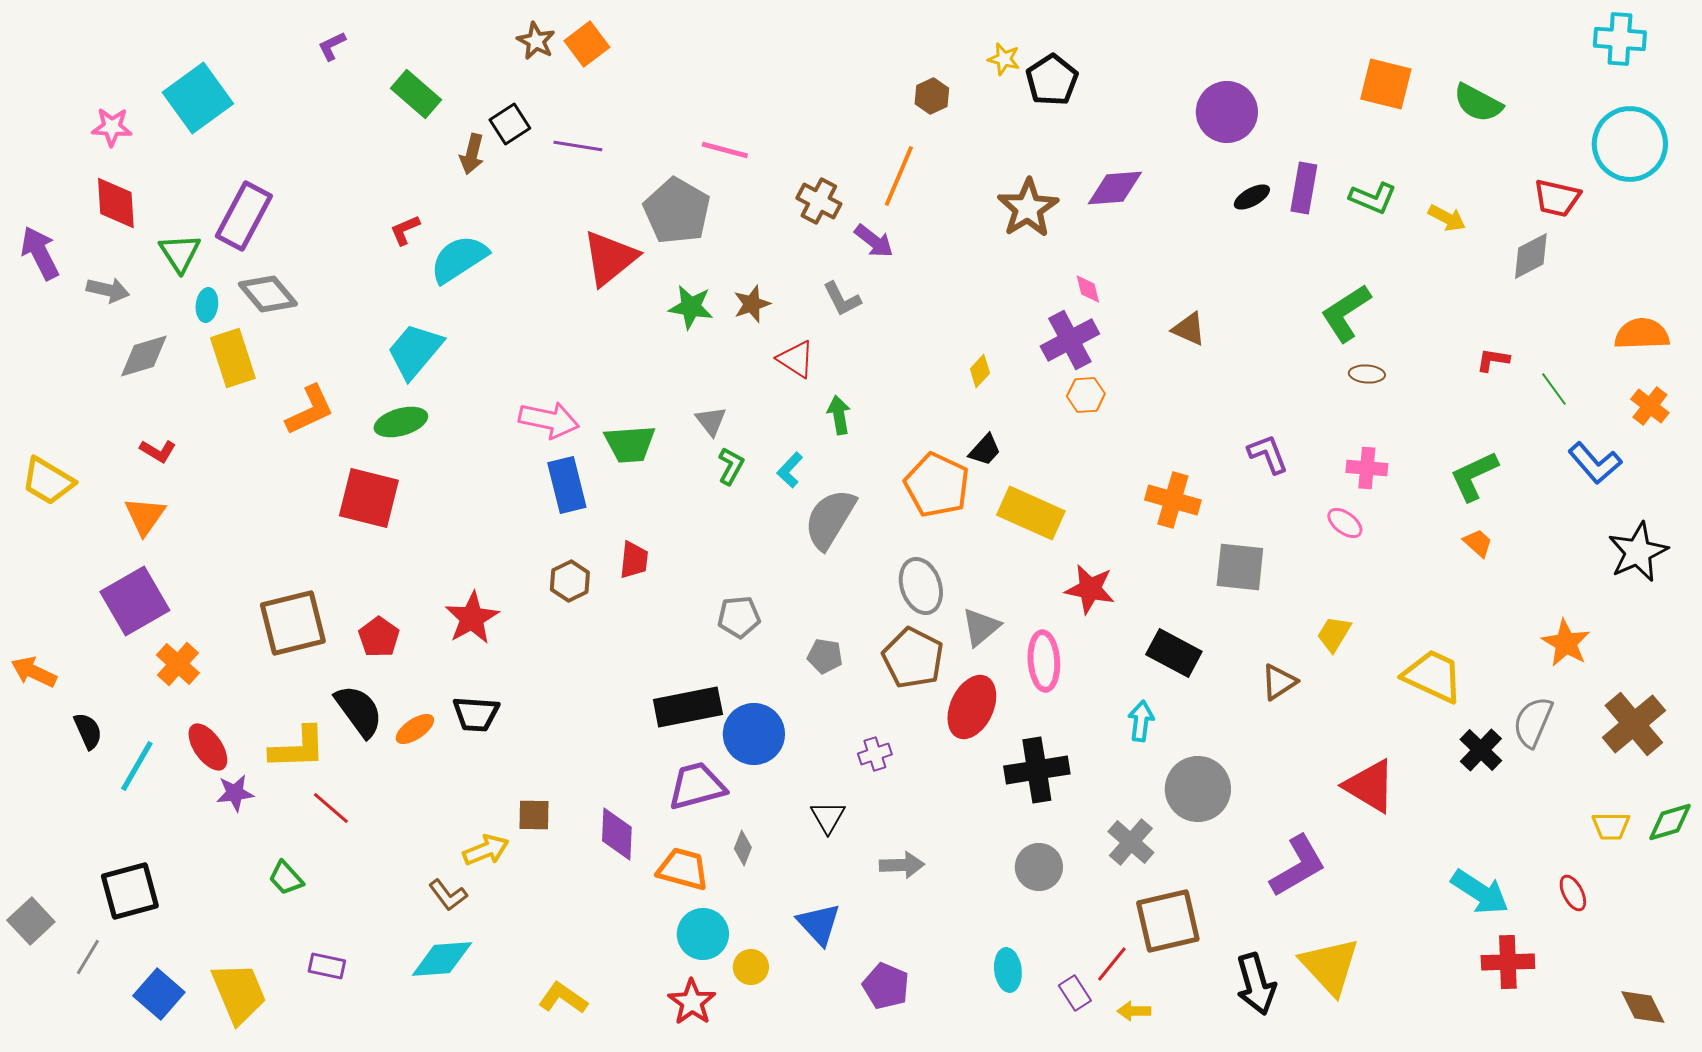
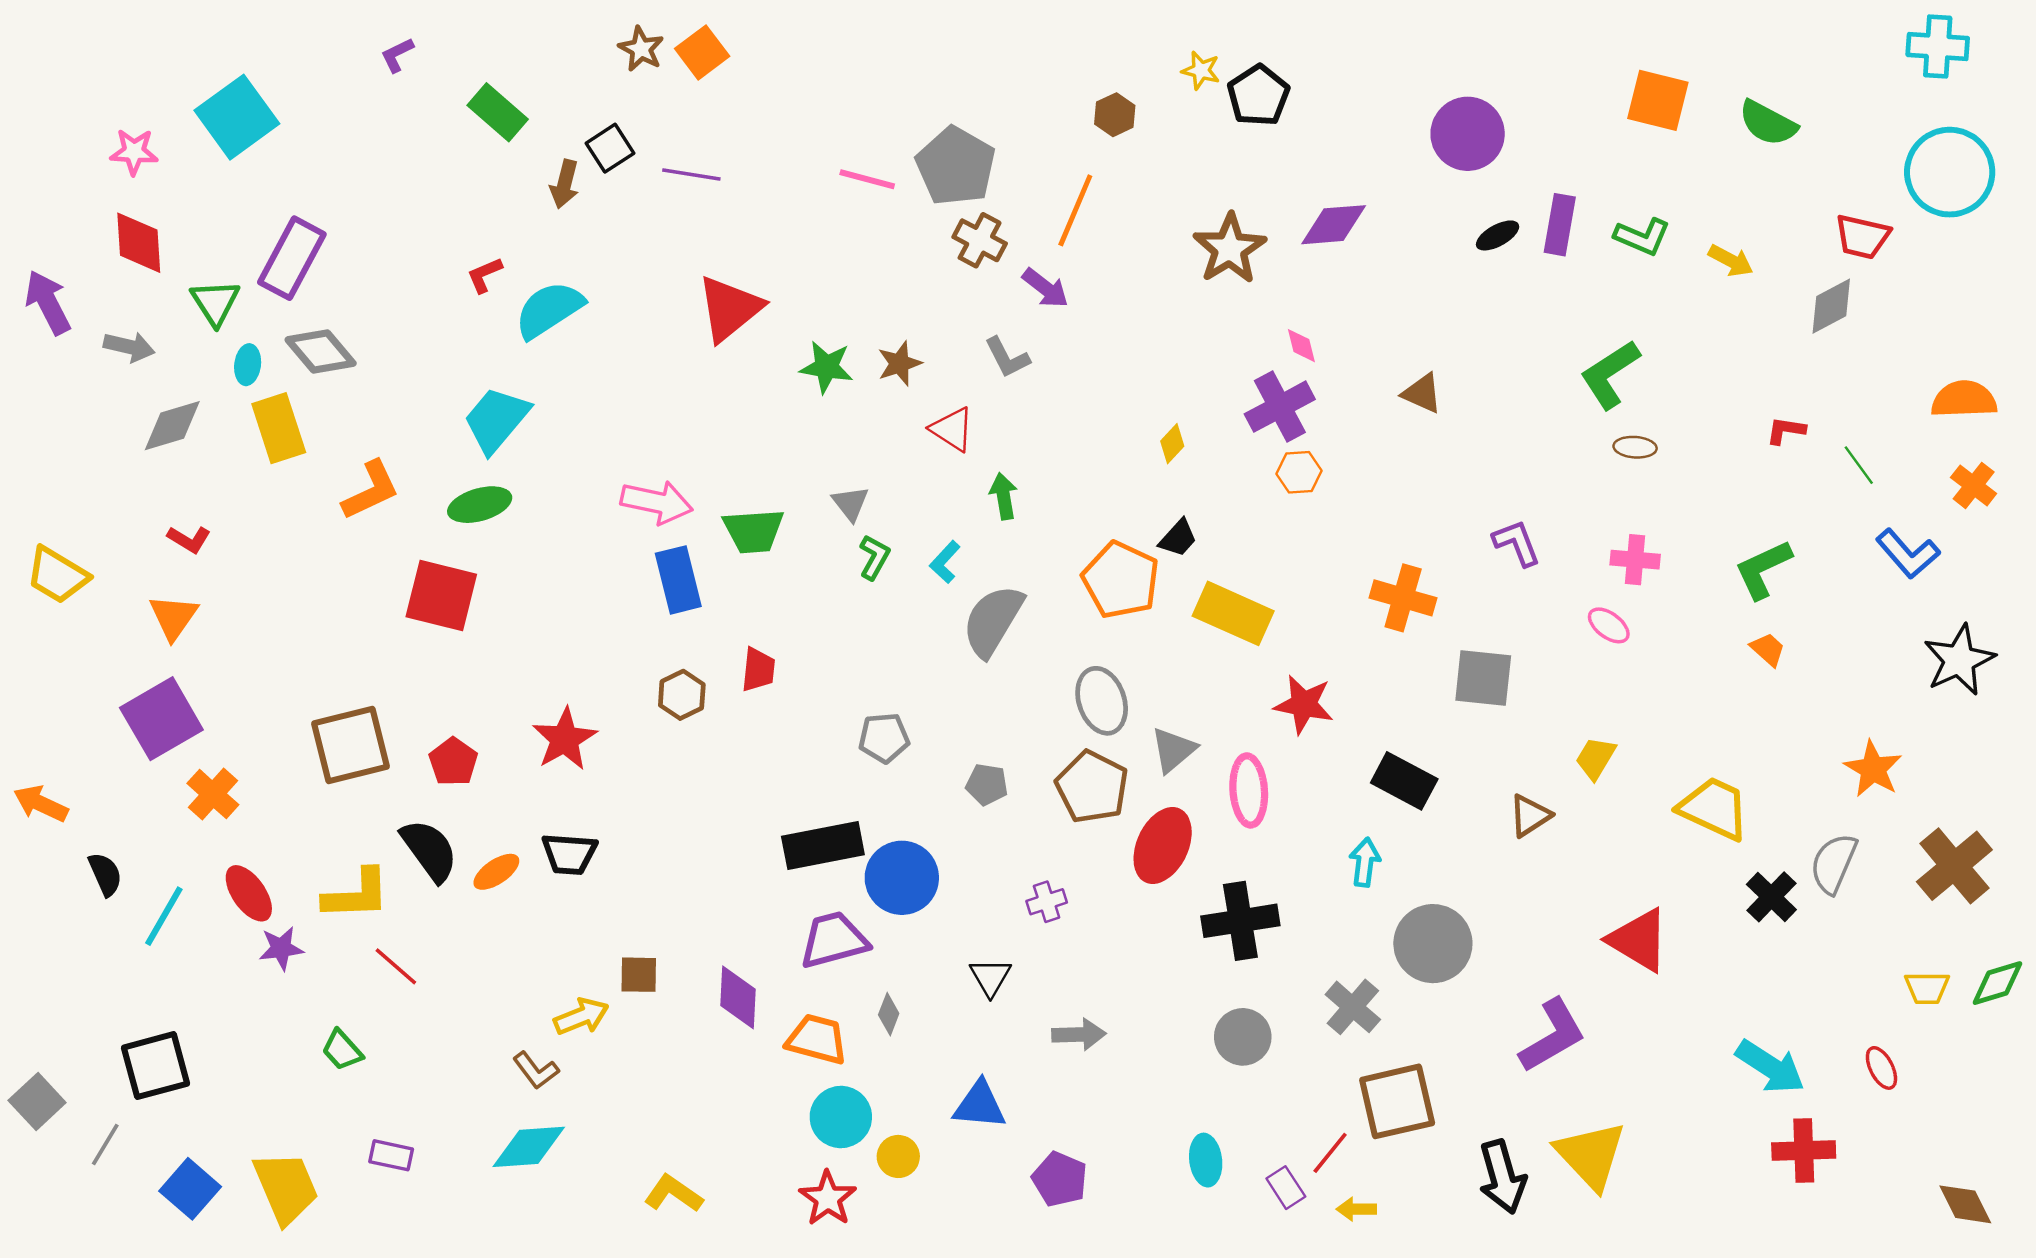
gray pentagon: (677, 211) -> (956, 166), moved
blue triangle: (819, 924) -> (980, 1105), turned -42

